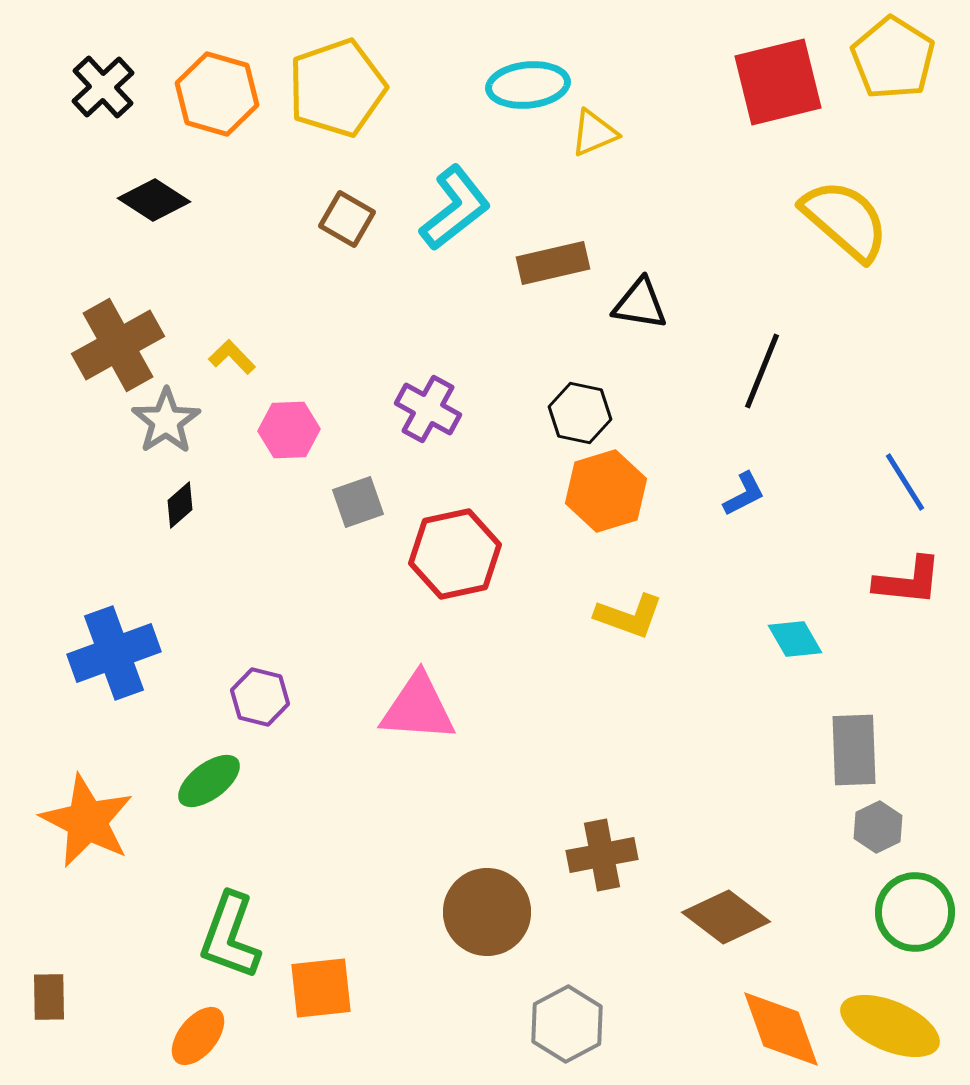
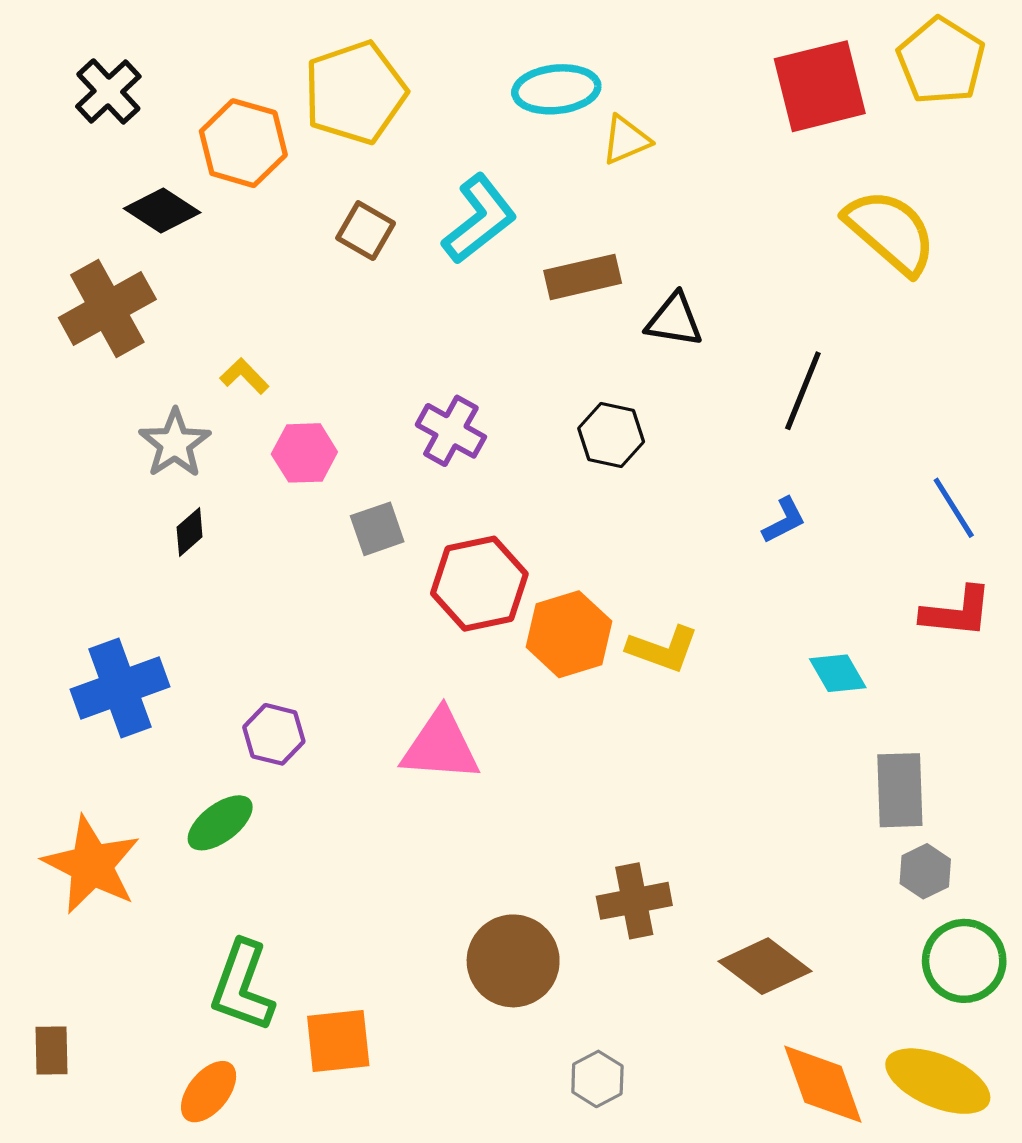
orange hexagon: (217, 94) -> (243, 143), moved
brown cross: (118, 345) -> (107, 309), moved
orange hexagon: (606, 491) -> (569, 634), moved
gray hexagon: (567, 1024) -> (597, 1079), size x0.7

